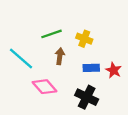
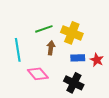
yellow cross: (84, 39) -> (72, 33), size x1.5
cyan line: (21, 59) -> (18, 50), turned 40

